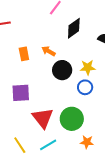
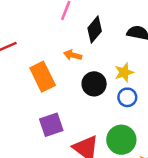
orange arrow: (49, 51) -> (73, 55), moved
orange rectangle: (24, 54) -> (43, 77), size x1.6

